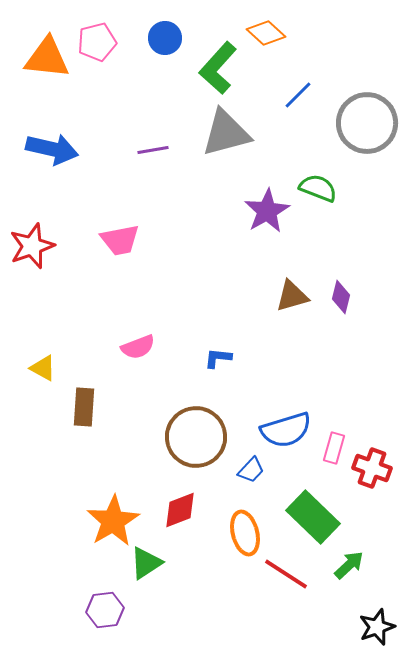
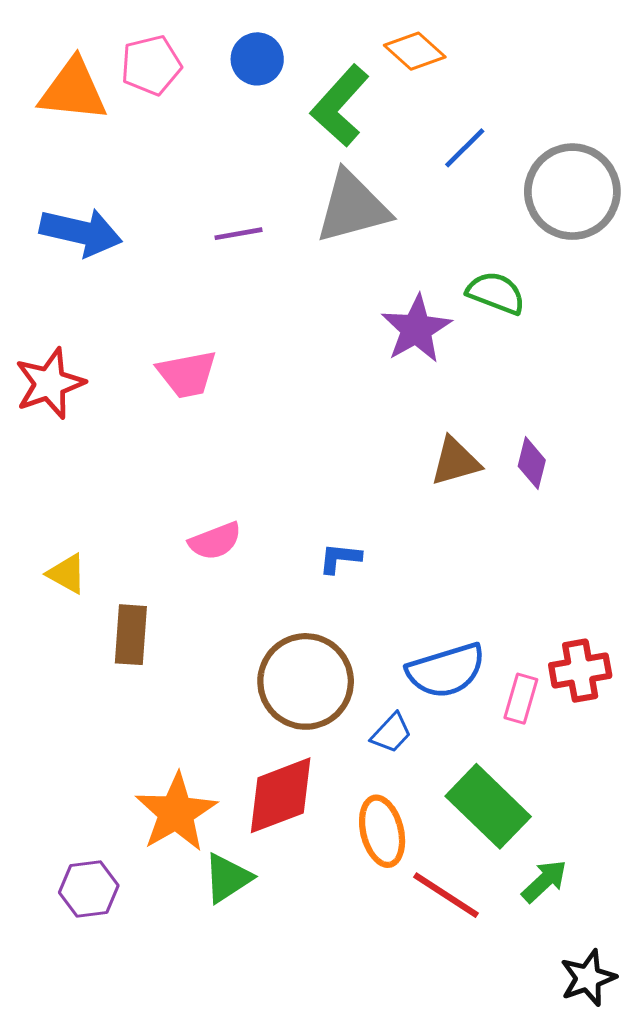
red cross: (372, 468) -> (580, 671), moved, turned -30
red diamond: (180, 510) -> (281, 795), size x1.4
purple hexagon: (105, 610) -> (89, 889), moved

